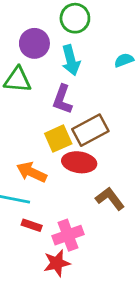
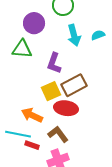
cyan arrow: (71, 60) -> (74, 35), moved
brown L-shape: (110, 199) -> (58, 134), moved
red rectangle: (32, 225) -> (32, 145), moved

